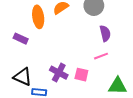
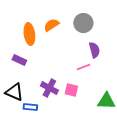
purple rectangle: (21, 39) -> (19, 60), moved
pink line: (101, 56) -> (83, 67), moved

